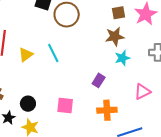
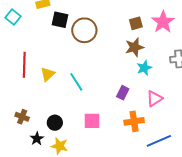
cyan line: (53, 53) -> (76, 82), moved
pink triangle: (142, 92) -> (154, 99), moved

